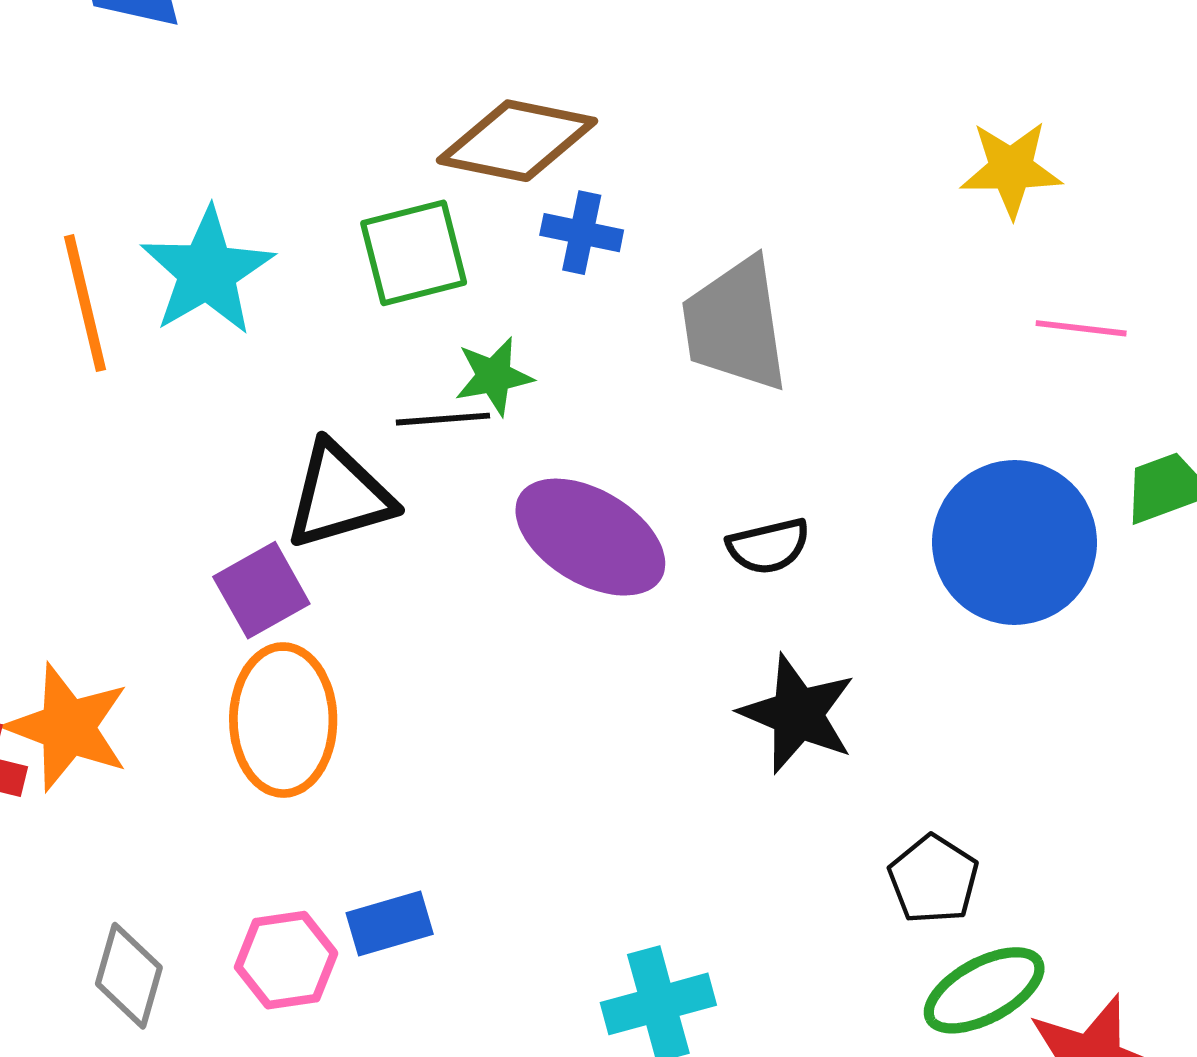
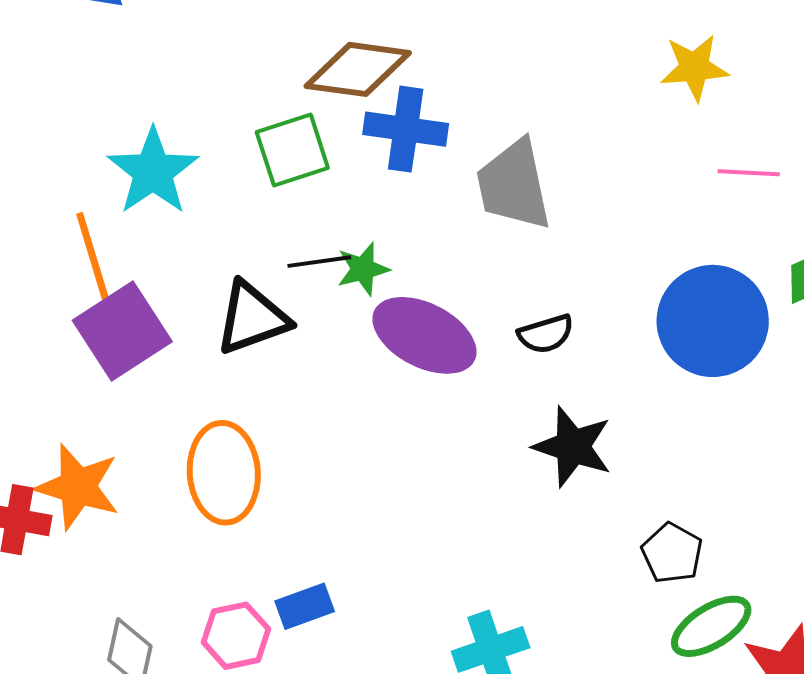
blue cross: (582, 233) -> (406, 129), size x1.5
orange line: (85, 303) -> (93, 258), moved
green star: (494, 376) -> (363, 269), moved
purple square: (261, 590) -> (122, 331), moved, size x1.5

